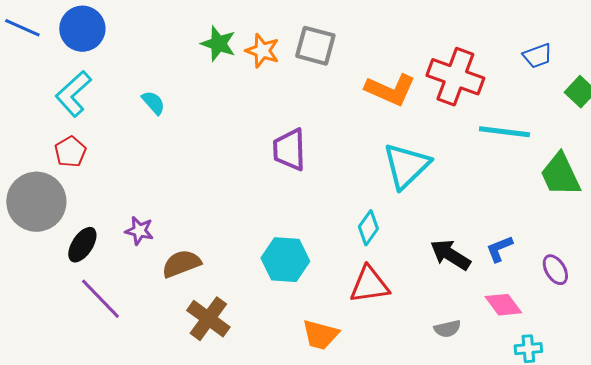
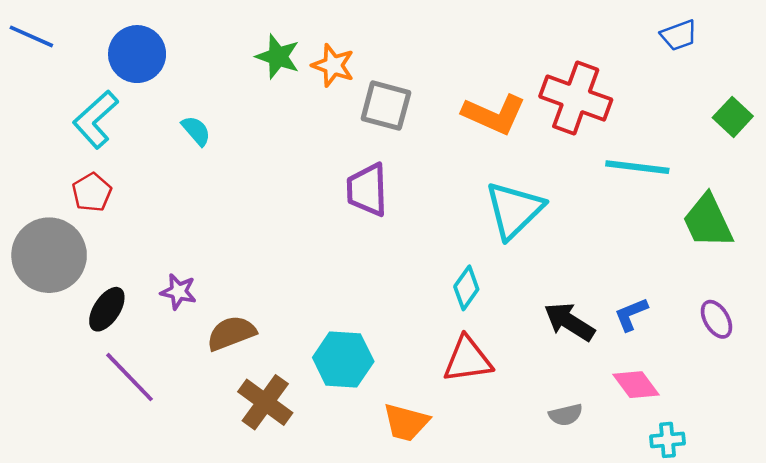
blue circle: (82, 29) -> (137, 54), moved
gray square: (315, 46) -> (386, 106), moved
blue trapezoid: (537, 56) -> (679, 35), moved
cyan hexagon: (285, 260) -> (343, 360), moved
purple ellipse: (555, 270) -> (716, 319), moved

